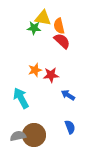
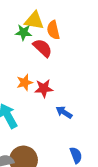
red semicircle: (62, 41) -> (43, 48), moved
blue semicircle: (70, 127) -> (76, 155), moved

